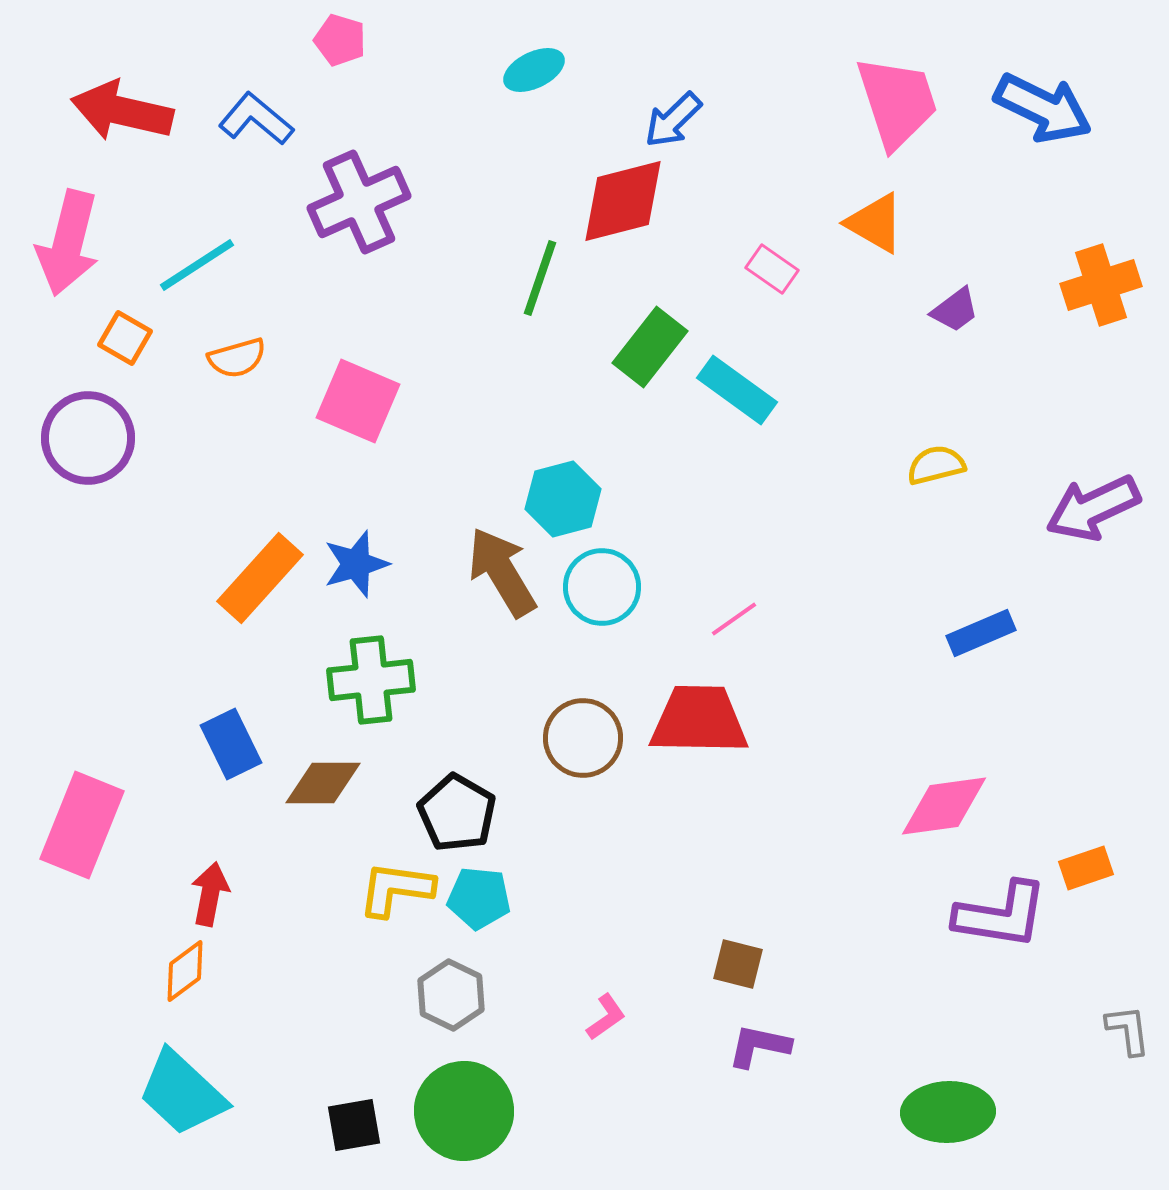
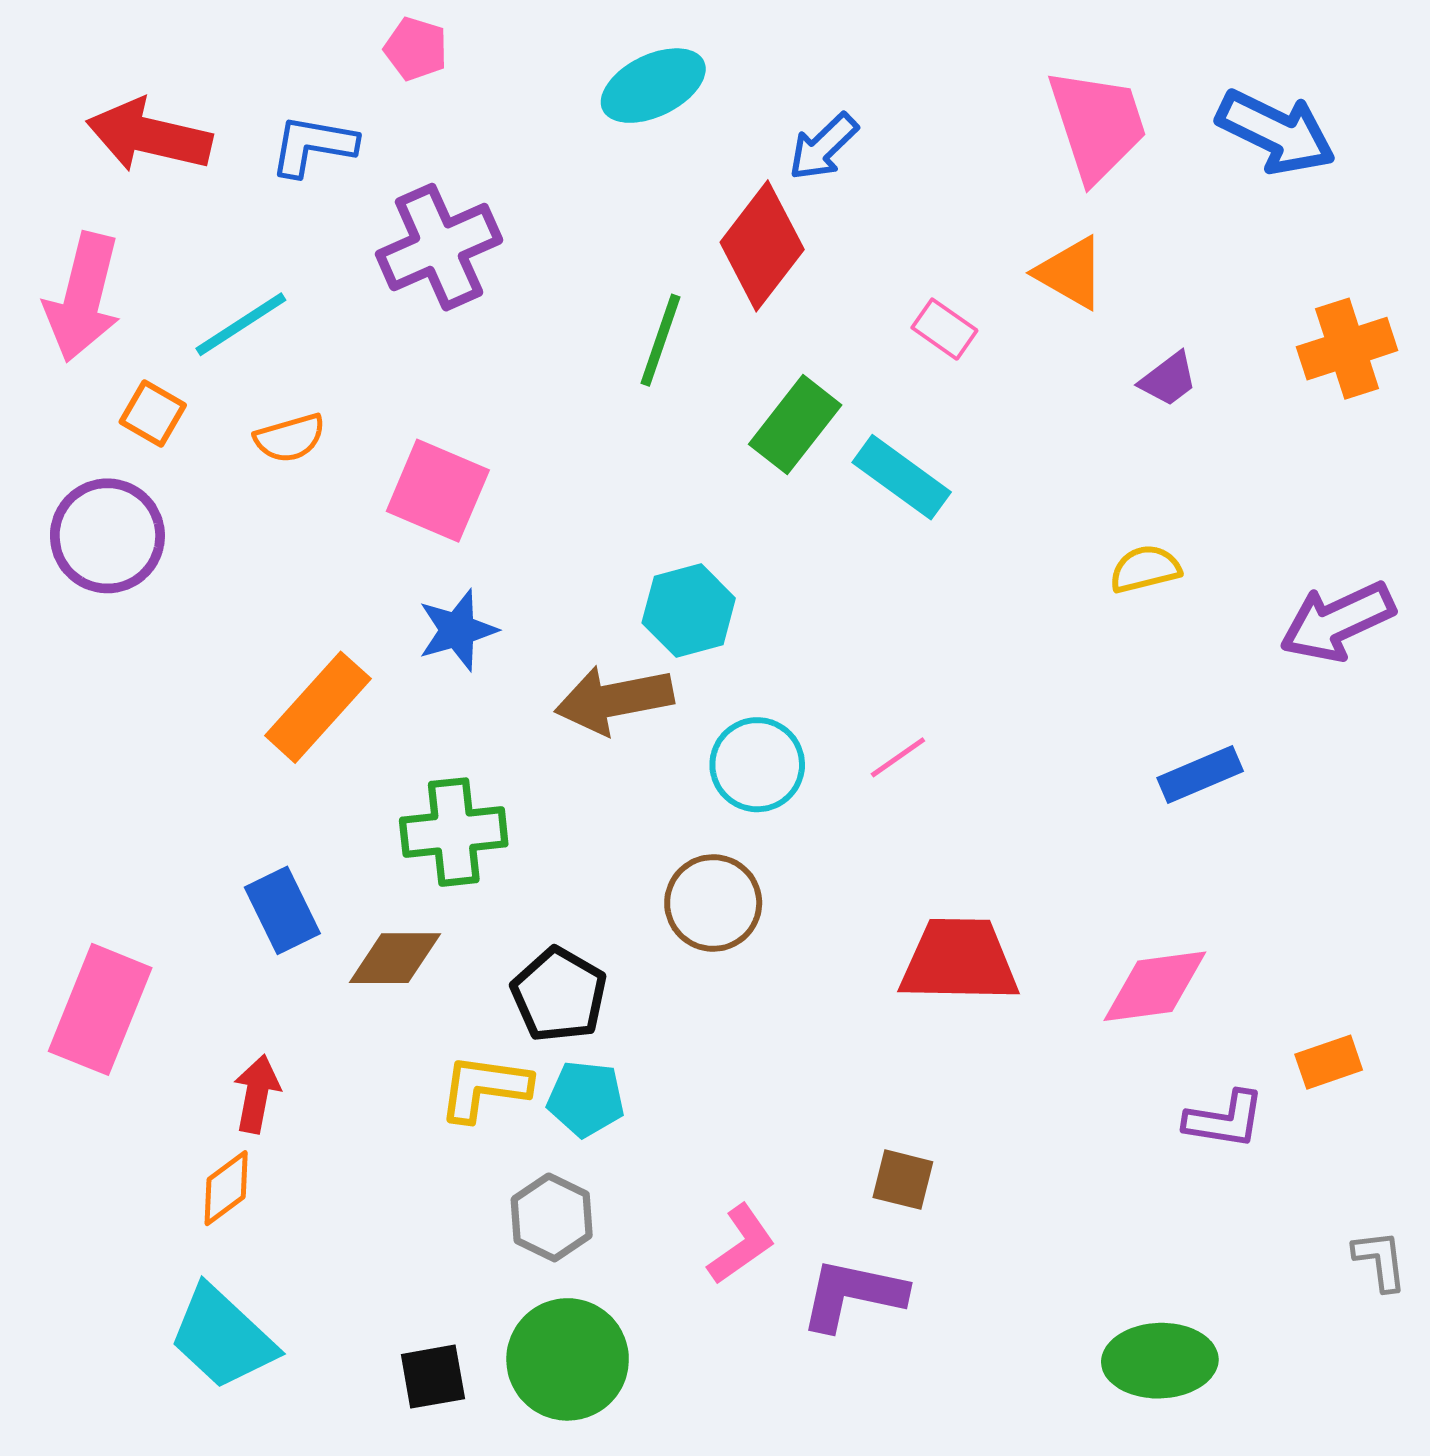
cyan ellipse: (534, 70) -> (653, 86), size x1.4
blue L-shape: (256, 119) -> (313, 146), turned -30
red diamond: (623, 201) -> (762, 246), turned -38
blue star: (356, 564) -> (457, 630), moved
brown arrow: (502, 572) -> (614, 700), turned -70
cyan circle: (602, 587) -> (757, 765), moved
red trapezoid: (699, 720) -> (959, 961), moved
purple L-shape: (1001, 915) -> (1225, 1120), size x0.7
pink L-shape: (606, 1017) -> (741, 1244), size x1.4
purple L-shape: (759, 1046) -> (853, 1295), moved, size x1.4

